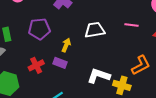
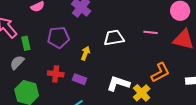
purple rectangle: (60, 63) -> (79, 79), moved
red cross: (36, 65) -> (56, 74), turned 35
yellow cross: (122, 85) -> (142, 93), turned 30

